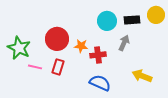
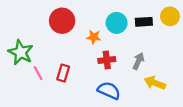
red circle: (57, 39) -> (62, 21), moved
gray arrow: (124, 43) -> (138, 61), moved
orange star: (81, 46) -> (94, 37), moved
pink line: (35, 67) -> (38, 73), turned 48

